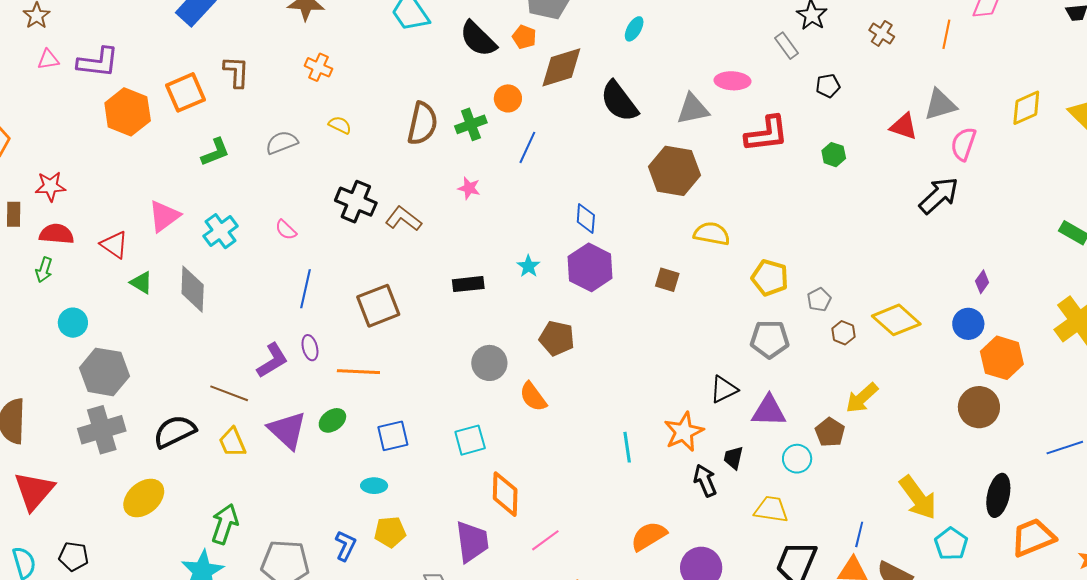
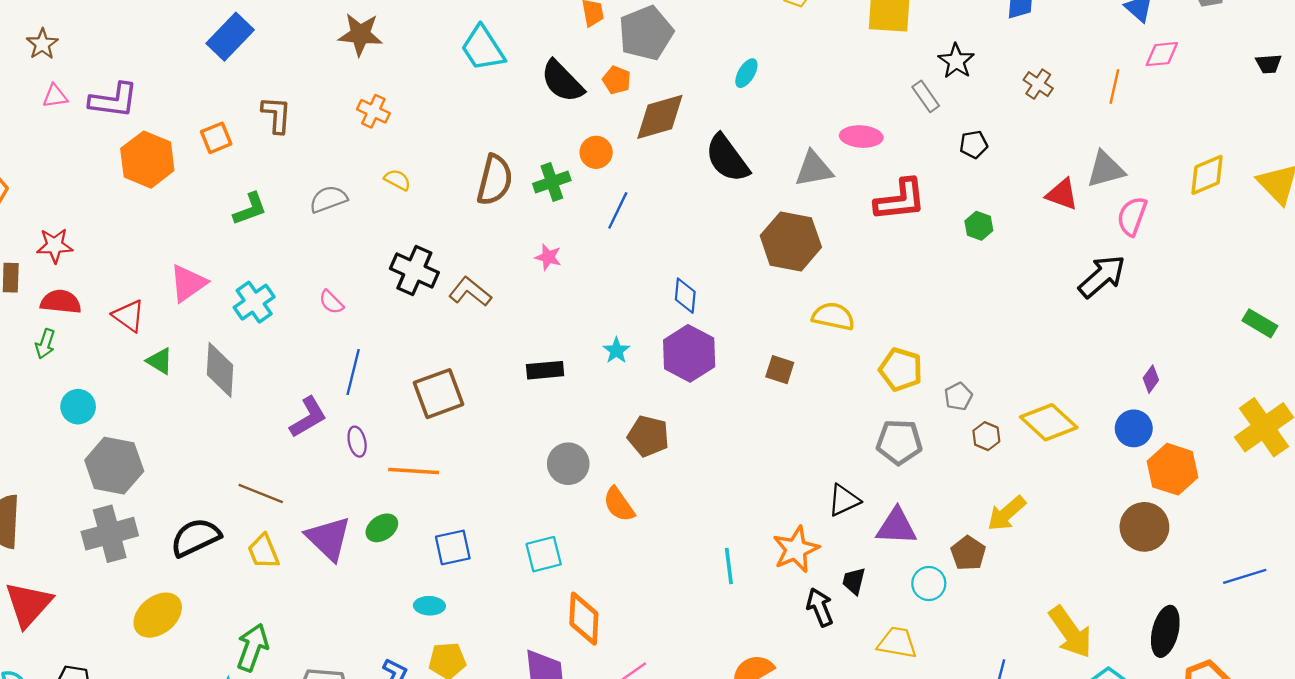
orange square: (186, 92) -> (216, 138), size x0.7
purple L-shape: (272, 361) -> (308, 417), moved

